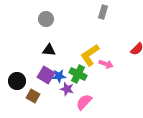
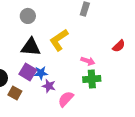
black triangle: (49, 50) -> (31, 47), size x1.5
yellow L-shape: (90, 55) -> (59, 40), moved
green cross: (78, 74) -> (92, 79), moved, turned -30

